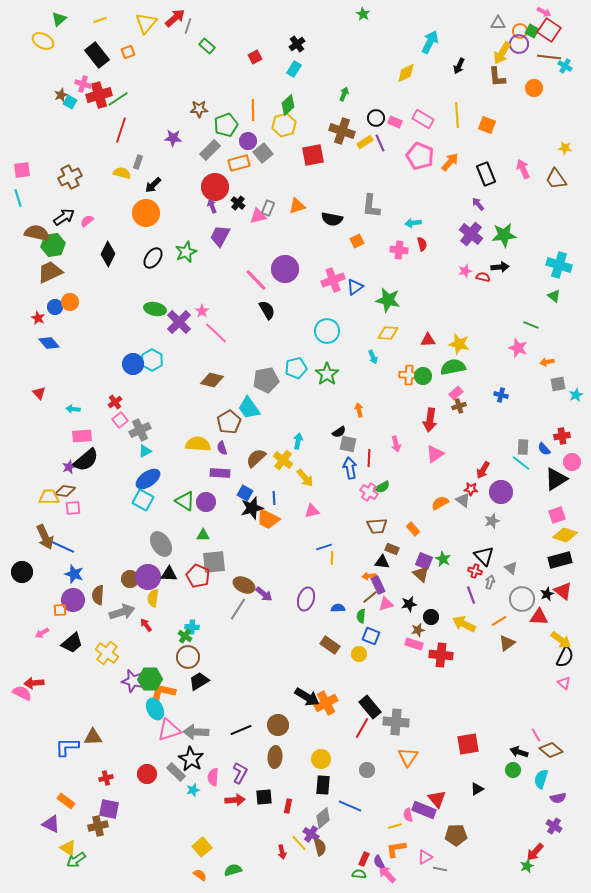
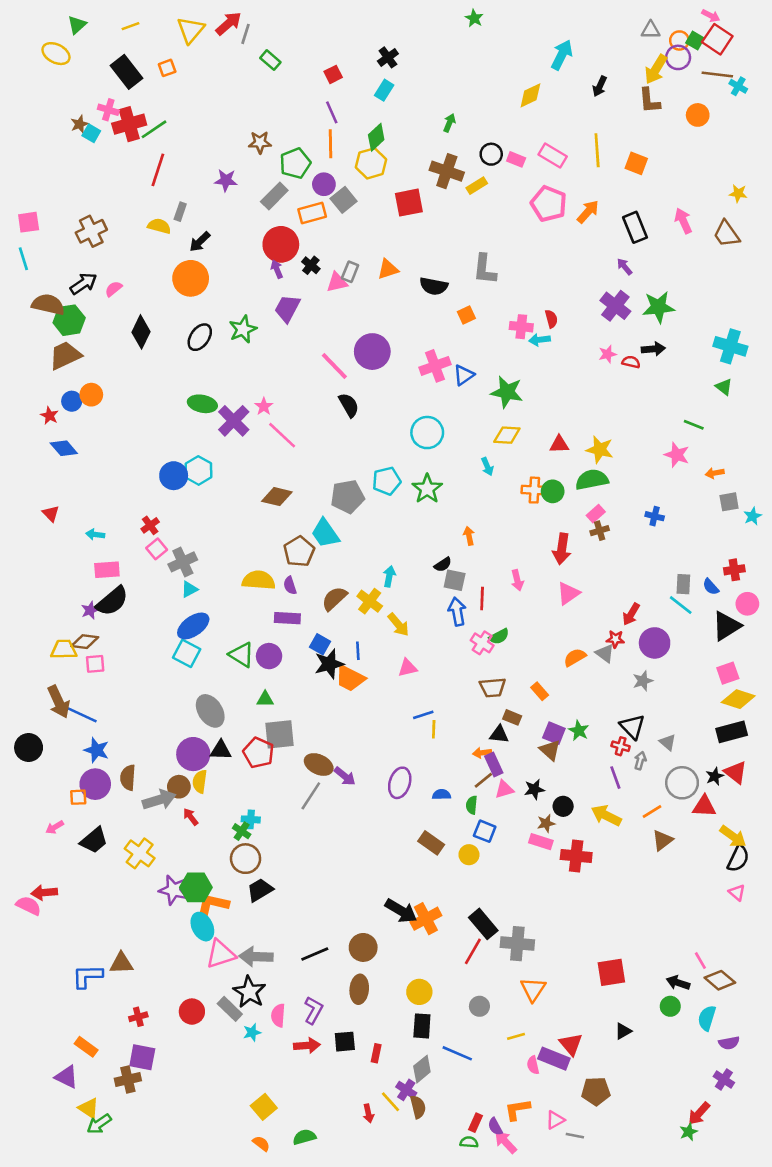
purple line: (380, 143) -> (332, 112), moved
cyan arrow: (413, 223) -> (540, 340), moved
brown circle: (130, 579) -> (179, 787), moved
yellow line: (395, 826) -> (516, 1036), moved

